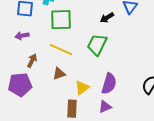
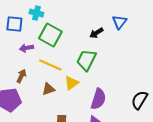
green square: (61, 20) -> (50, 35), turned 30
purple arrow: (22, 36) -> (26, 48), moved
yellow triangle: (82, 88) -> (71, 83), moved

